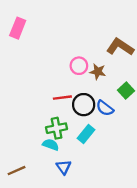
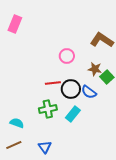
brown star: (98, 72) -> (95, 69), moved
cyan semicircle: (51, 145) -> (17, 123), moved
blue triangle: (64, 167) -> (45, 147), moved

